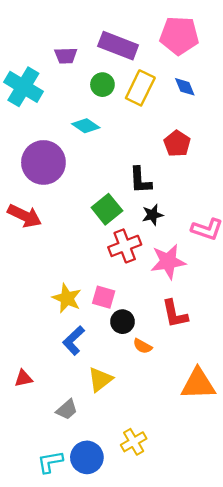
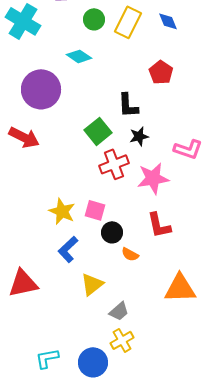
red triangle: (23, 378) -> (23, 283), size x1.8
gray trapezoid: (67, 410) -> (119, 311), moved
blue circle: (87, 457) -> (93, 362), moved

